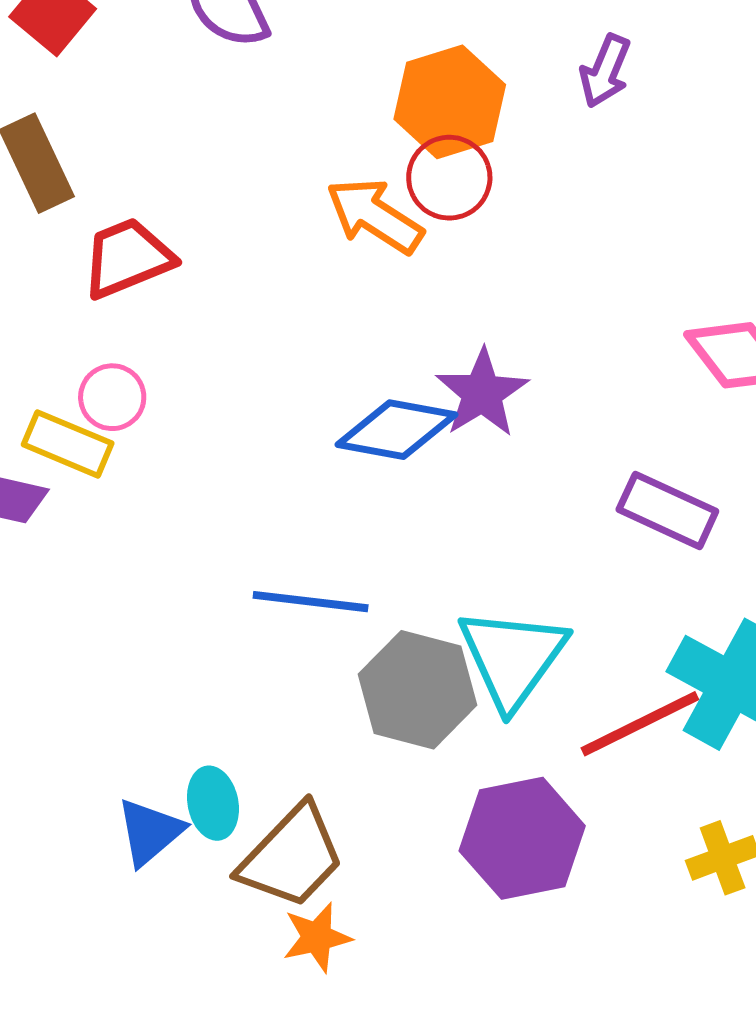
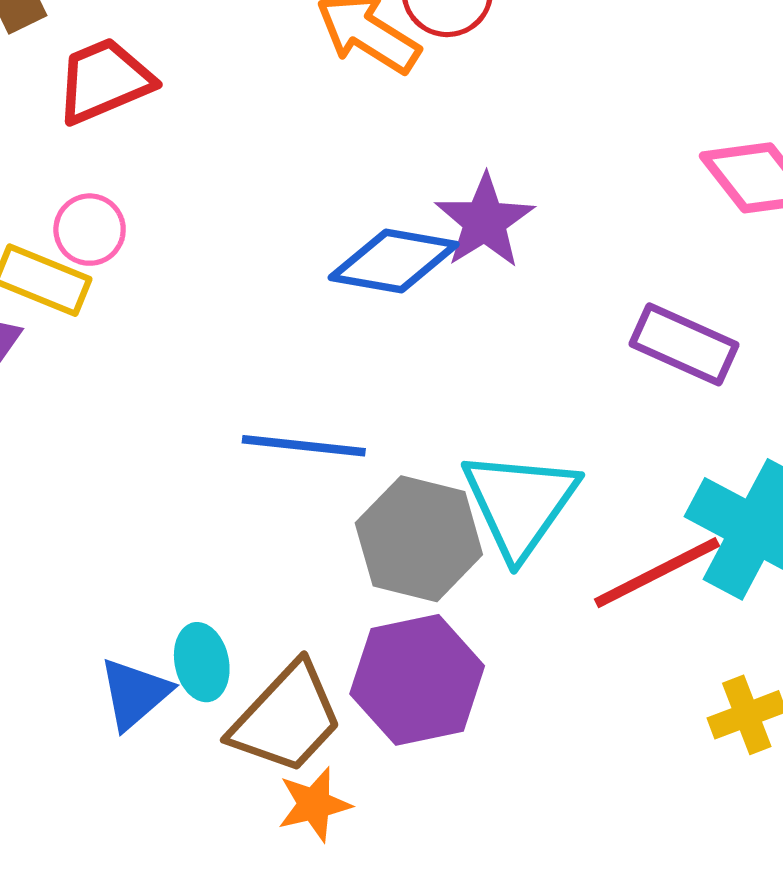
purple hexagon: (522, 838) -> (417, 680), moved

